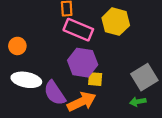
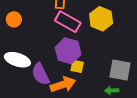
orange circle: (17, 46) -> (14, 19), moved
gray square: (144, 77) -> (120, 70), turned 35

